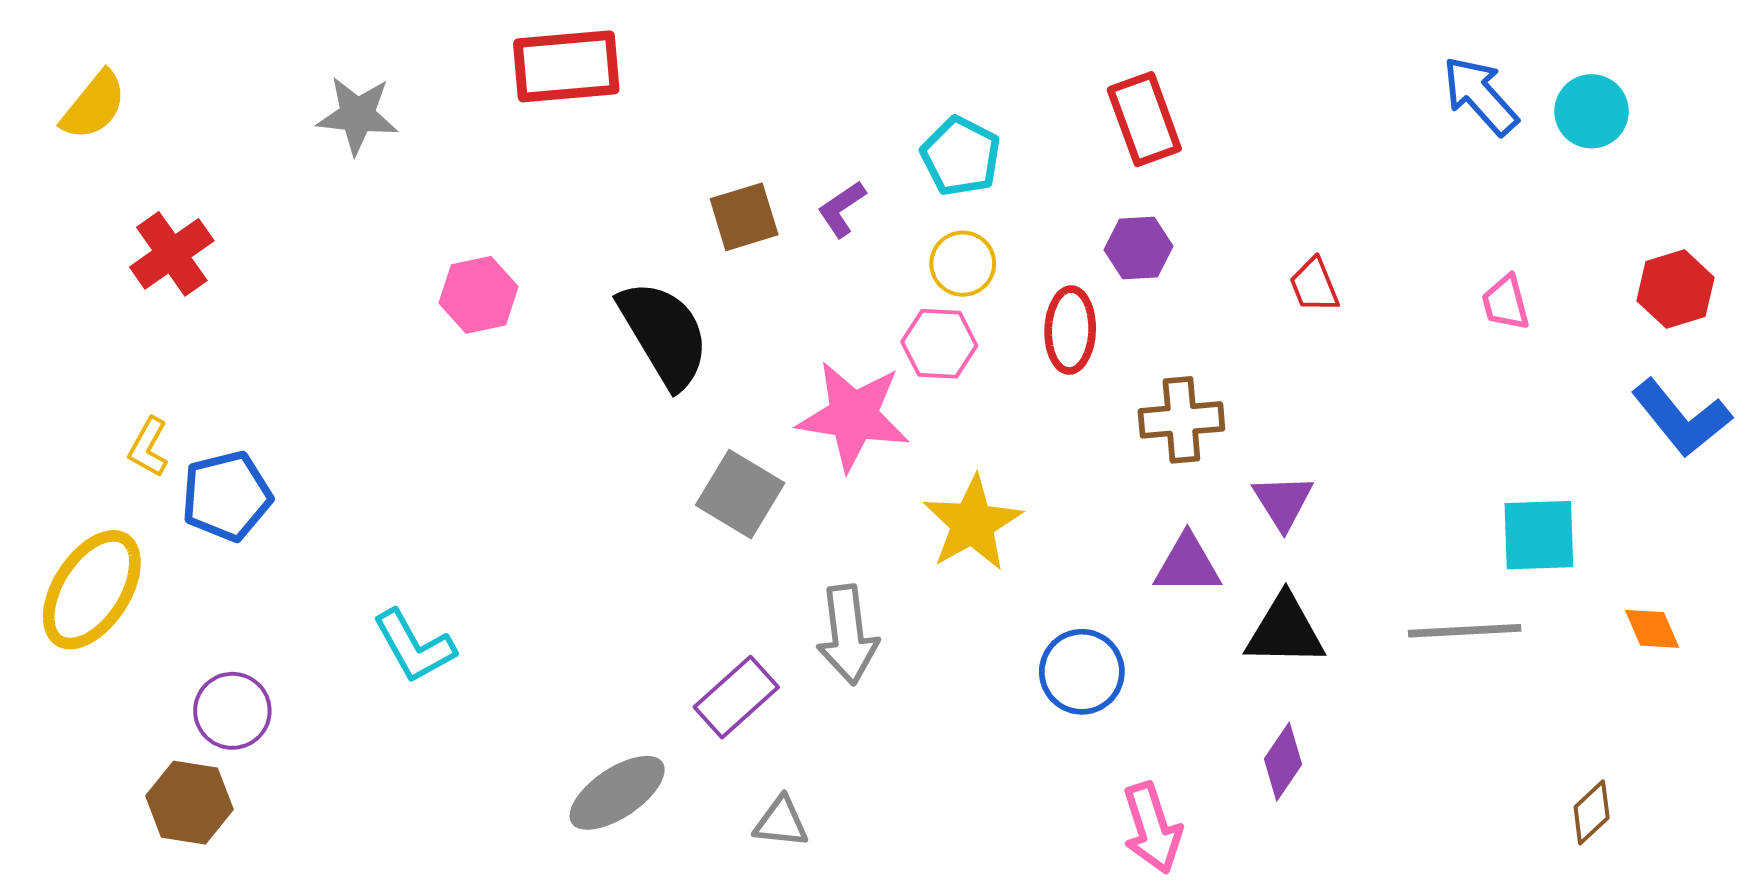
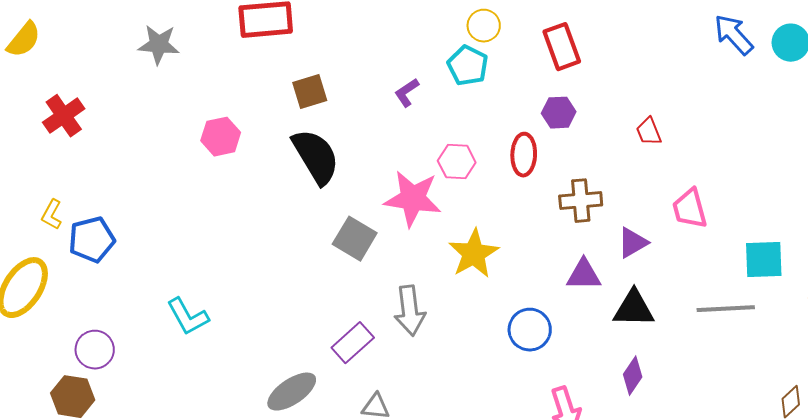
brown square: (744, 217) -> (310, 92), moved
yellow circle: (963, 264) -> (484, 26), moved
pink trapezoid: (1506, 303) -> (690, 209), moved, size x1.4
purple triangle: (1283, 502) -> (633, 243), turned 32

